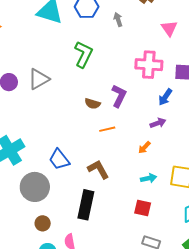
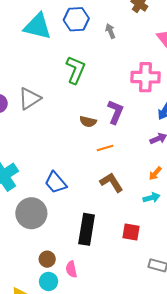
orange arrow: (144, 147) -> (155, 173), moved
brown L-shape: (98, 169) -> (111, 182), moved
red square: (143, 208) -> (131, 232), moved
brown circle: (43, 223) -> (47, 259), moved

